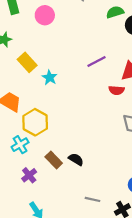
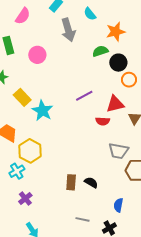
cyan star: (50, 77) -> (42, 111), size x1.5
black semicircle: (76, 159) -> (91, 182), moved
brown rectangle: (54, 160) -> (71, 182), moved, turned 49

